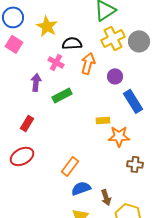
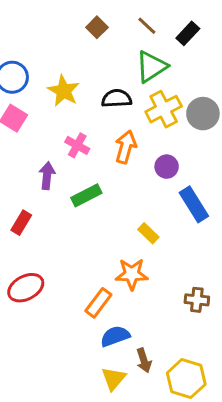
black semicircle: (72, 43) -> (117, 98), moved
yellow rectangle: (103, 120) -> (148, 233), turned 48
red rectangle: (27, 123) -> (21, 223), moved
orange star: (119, 136) -> (132, 274), moved
brown arrow: (106, 197) -> (144, 360), moved

